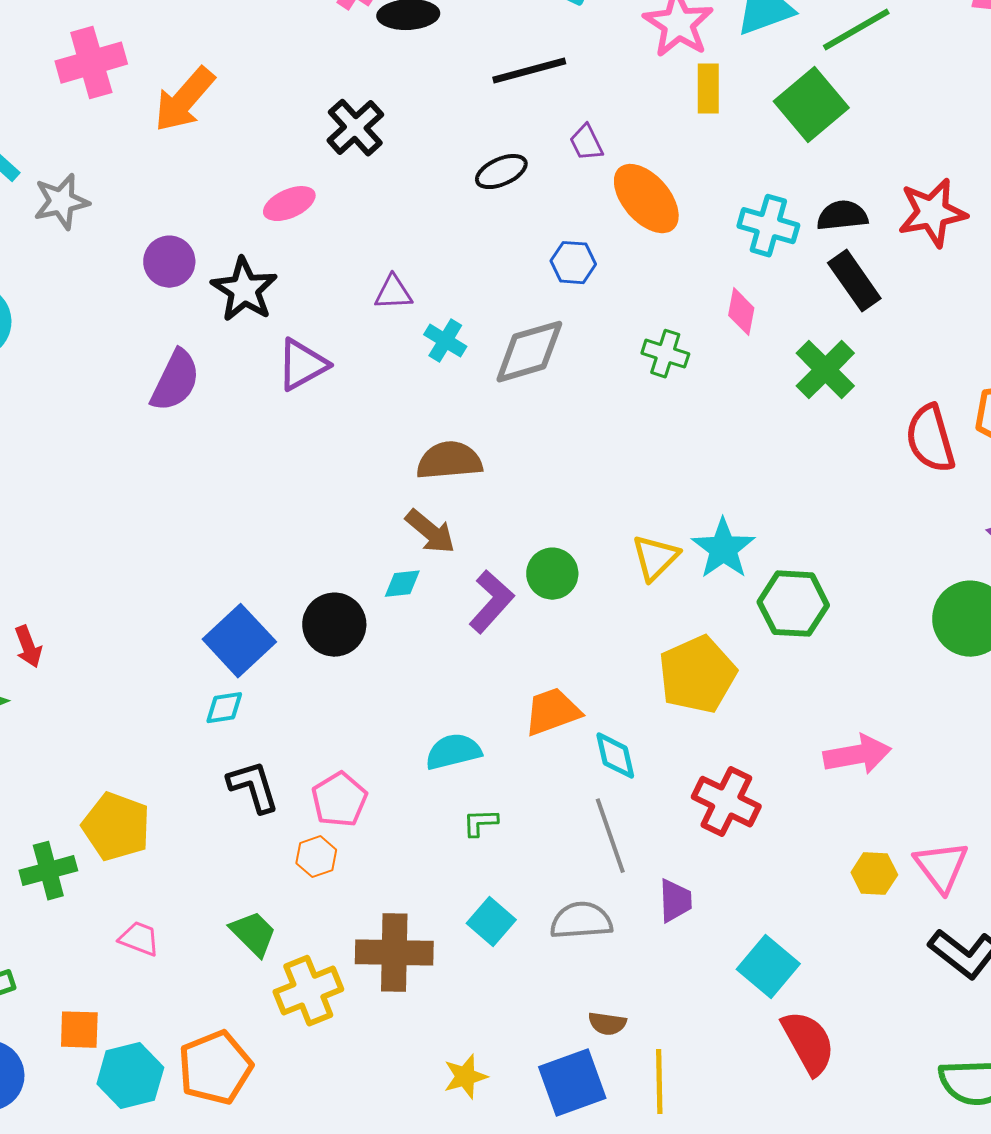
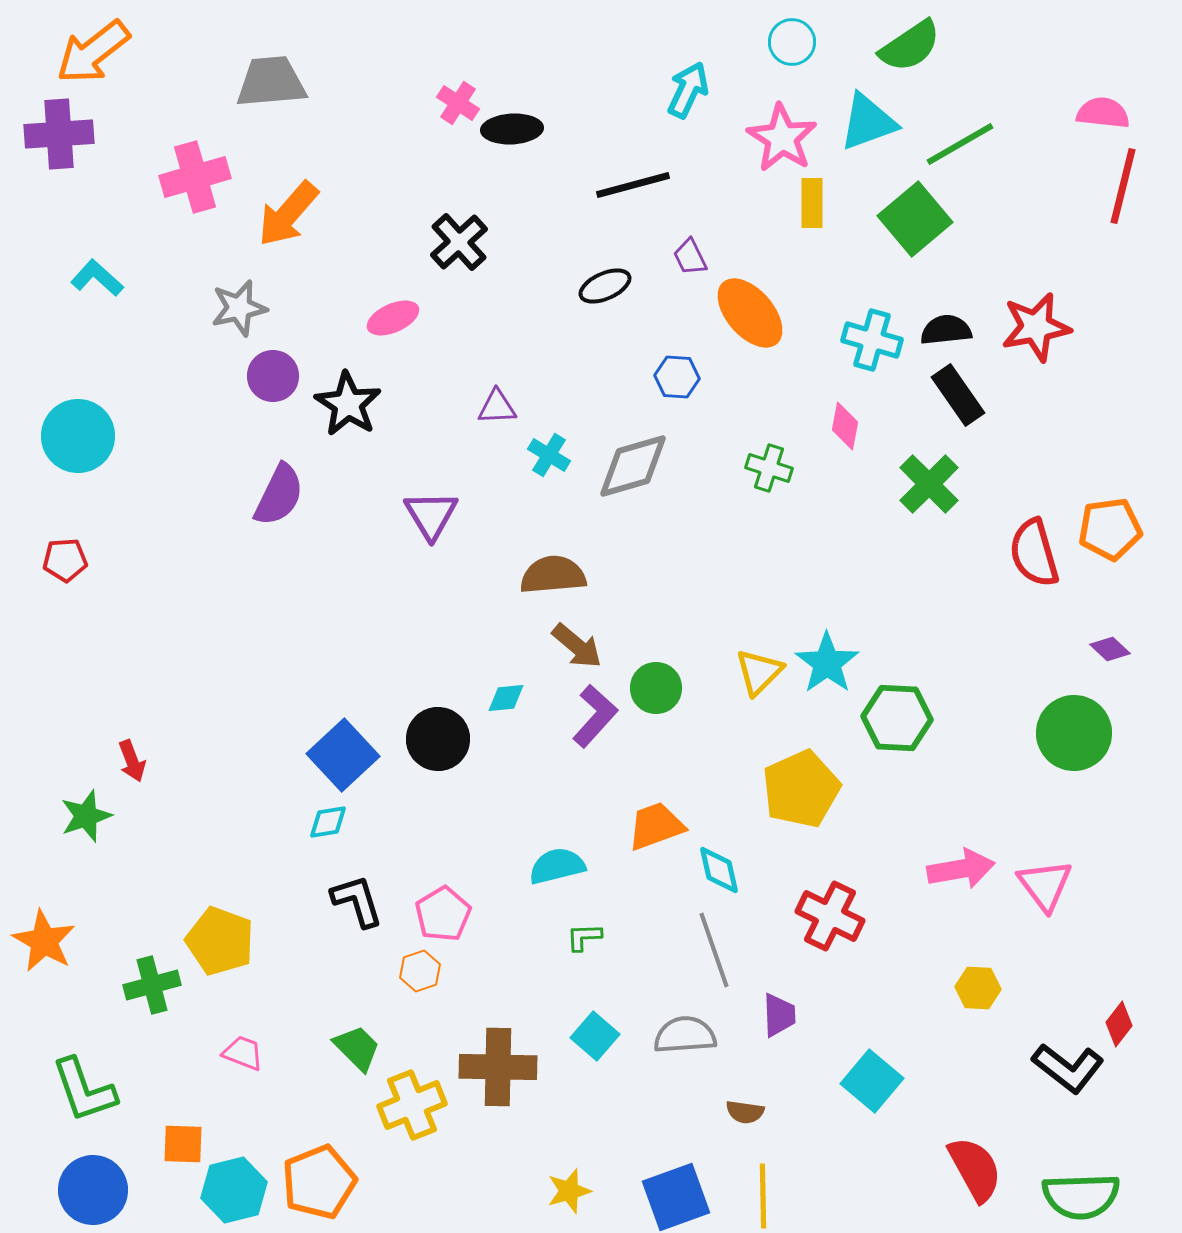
gray star: (61, 202) -> (239, 308), moved
purple triangle: (302, 365) -> (431, 515), moved, turned -32
brown arrow: (430, 532) -> (577, 646), moved
pink triangle: (941, 867) -> (1045, 885), moved
brown semicircle: (607, 1024) -> (745, 1112), moved
red semicircle: (808, 1043) -> (975, 1169), moved

